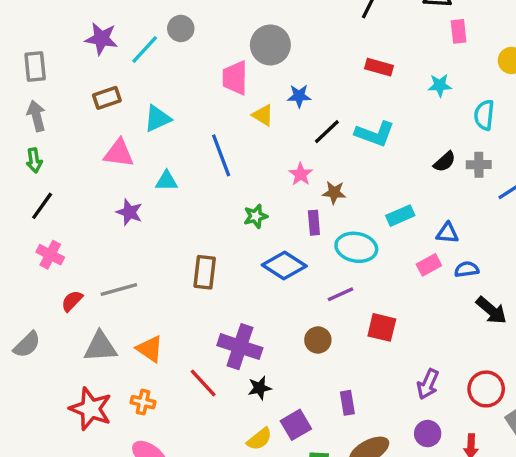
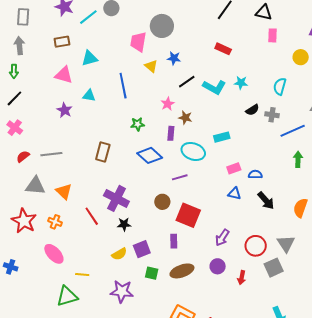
cyan star: (440, 85) -> (241, 83), moved
blue triangle: (447, 233) -> (234, 194), moved
red square: (382, 327) -> (188, 215), moved, size x1.4

